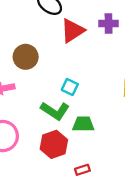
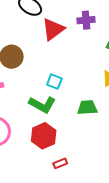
green trapezoid: (83, 124) -> (87, 108), moved
red rectangle: (82, 170) -> (60, 163), moved

